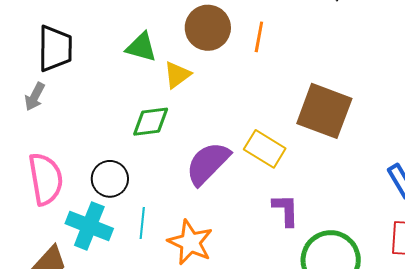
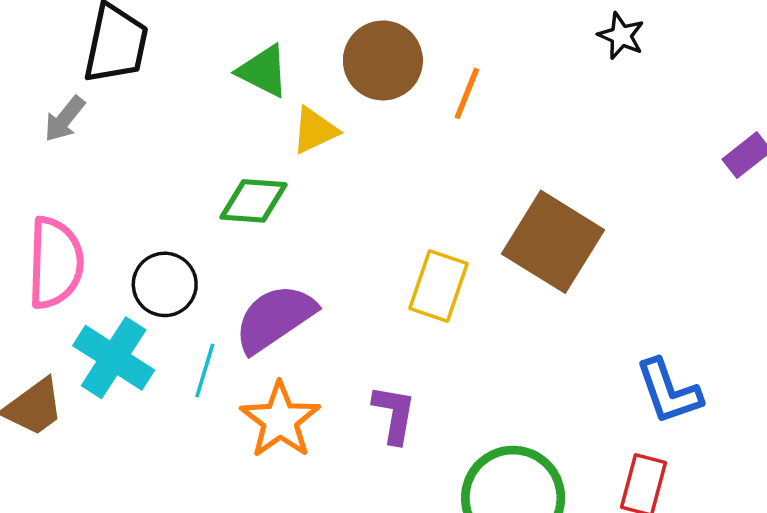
yellow rectangle: (265, 149) -> (439, 286), turned 66
purple semicircle: (208, 163) -> (275, 318), moved
purple L-shape: (286, 210) -> (394, 414), moved

